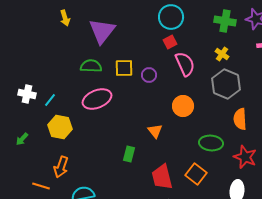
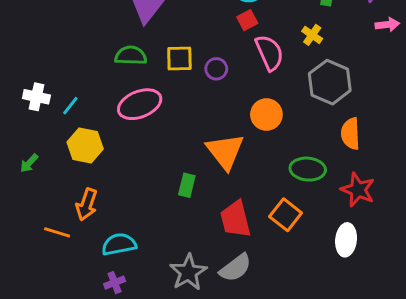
yellow cross: (222, 54) -> (312, 35), moved
orange triangle: (155, 131) -> (225, 151), size x1.8

